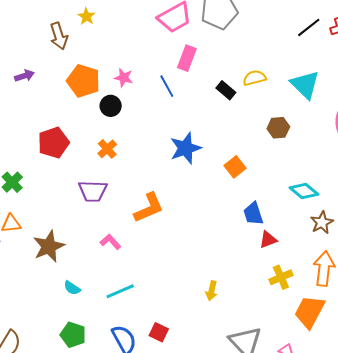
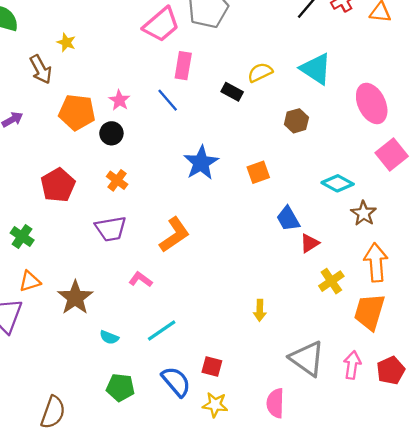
pink star: (124, 78) -> (119, 100), turned 30
orange square: (235, 167) -> (258, 172), turned 30

